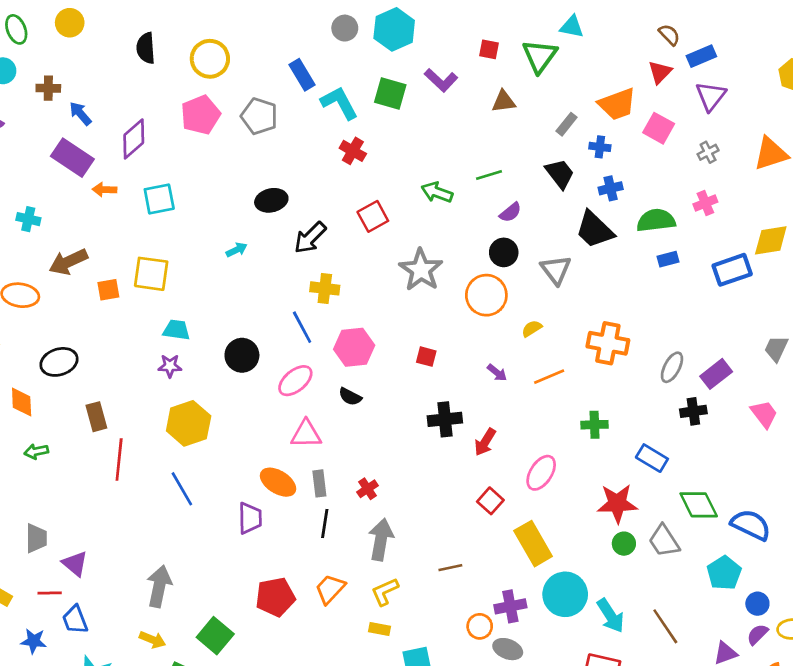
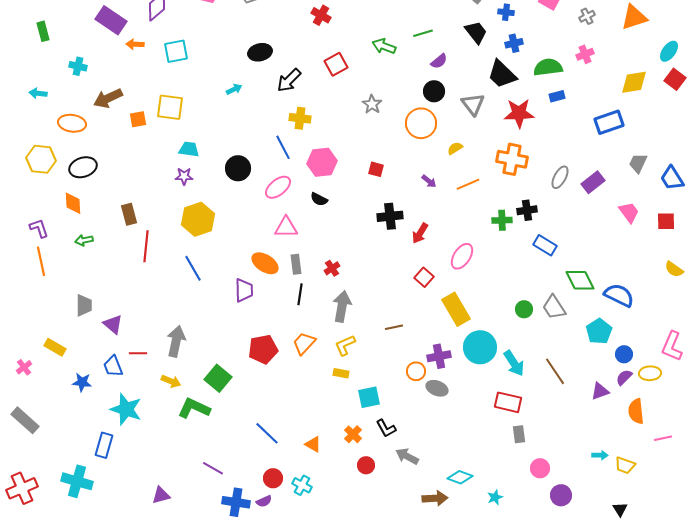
gray star: (421, 270) -> (372, 104), size x0.6
blue rectangle: (732, 270) -> (609, 122), moved
black ellipse: (59, 362) -> (83, 167), moved
black cross: (693, 411) -> (527, 210), moved
red star: (617, 503) -> (519, 113), moved
red line: (50, 593) -> (138, 353), moved

